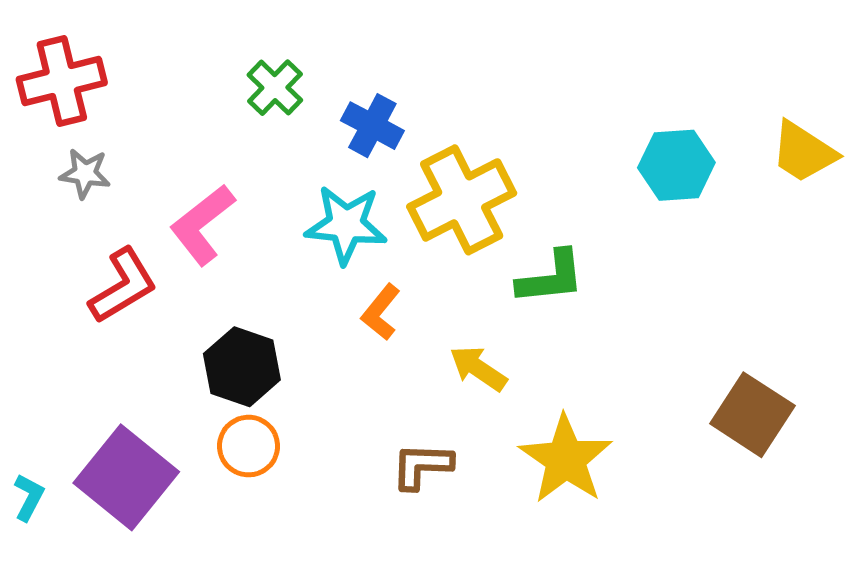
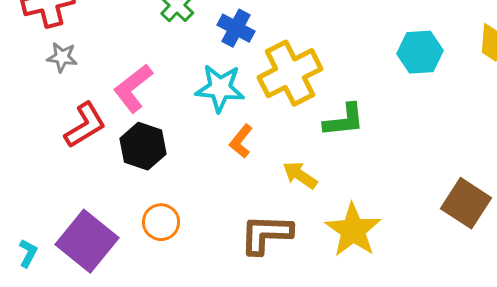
black hexagon: (242, 367) -> (143, 146), moved
brown L-shape: (422, 466) -> (266, 234), size x1.4

